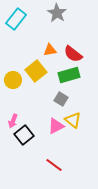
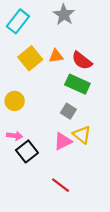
yellow square: (36, 71) -> (30, 58), moved
green rectangle: (69, 75) -> (77, 84), turned 40
yellow circle: (13, 80) -> (15, 101), moved
pink arrow: (13, 121) -> (15, 136), turned -104

